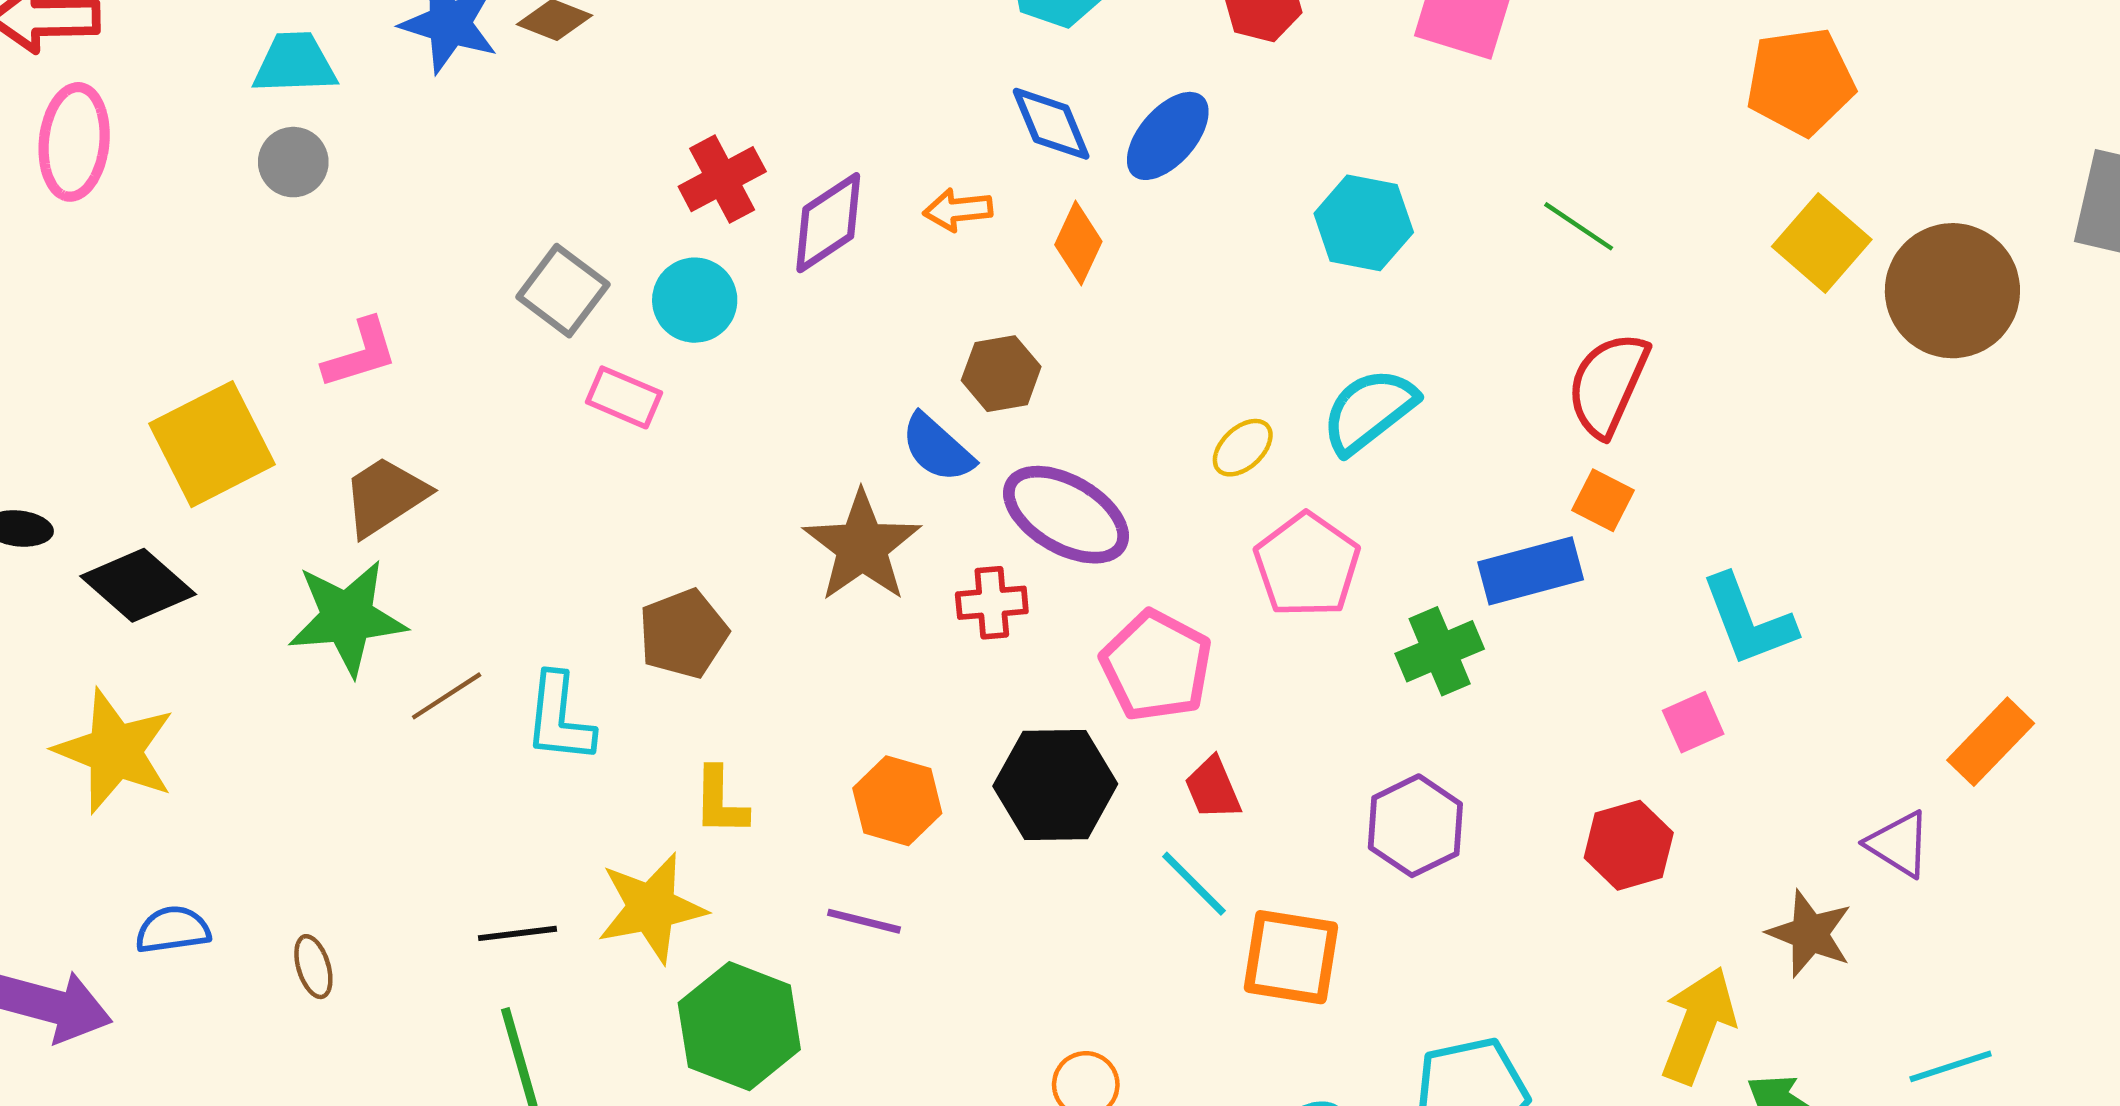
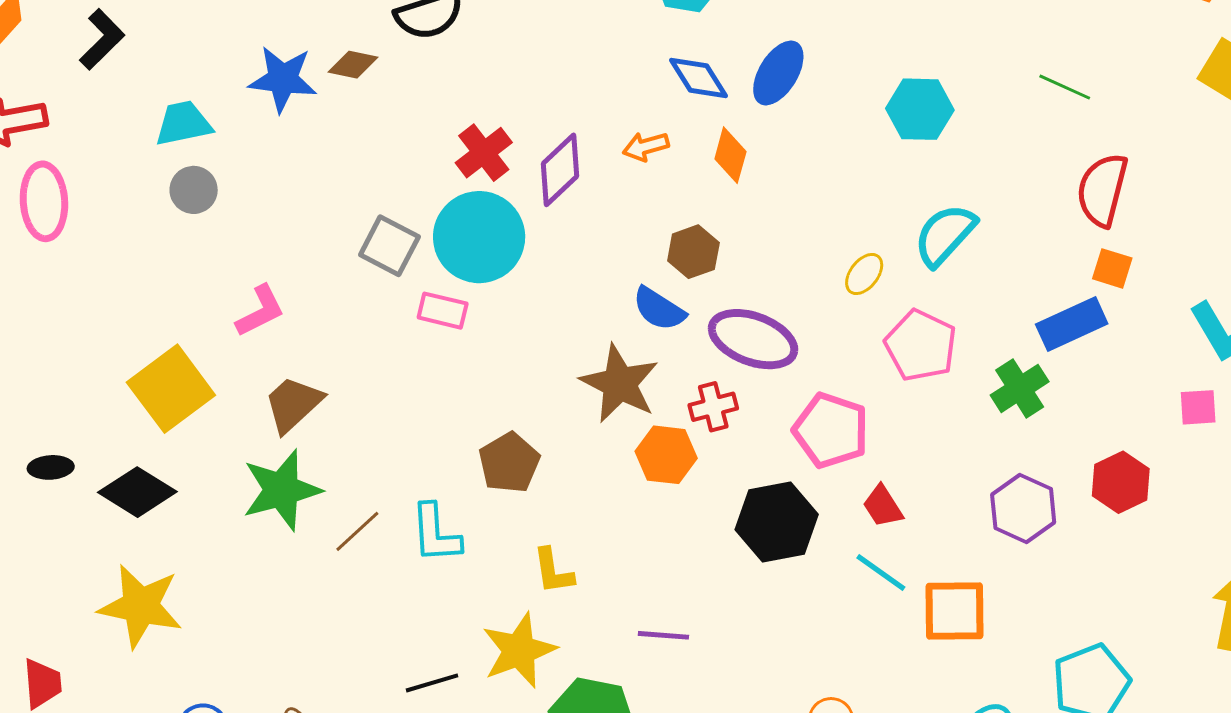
cyan circle: (695, 300) -> (479, 237), size x1.6
pink square: (1693, 722) -> (1198, 407), turned 30
orange hexagon: (897, 801) -> (666, 455), moved
red hexagon: (1629, 845) -> (1121, 482), moved

